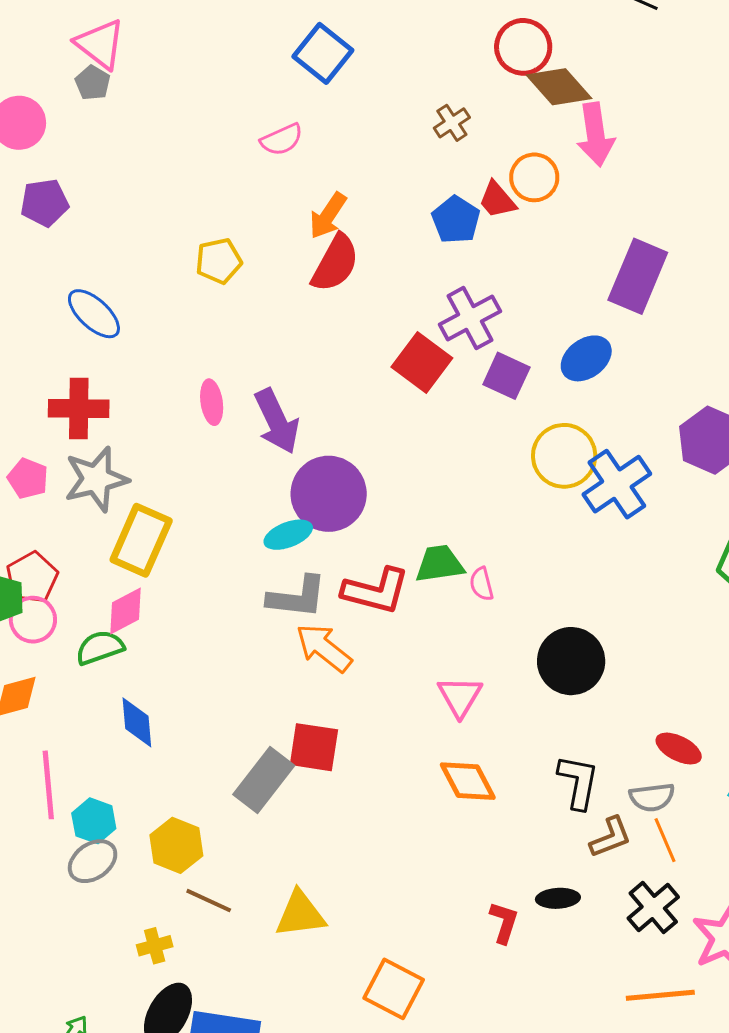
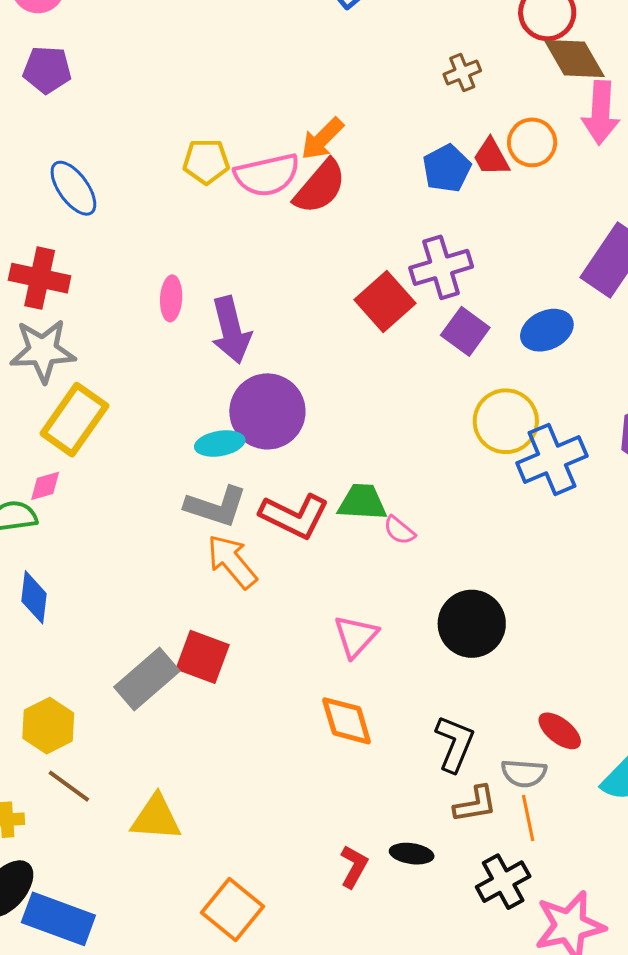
pink semicircle: (282, 140) -> (267, 175), moved, size x1.5
pink semicircle: (482, 584) -> (399, 530), turned -48
pink diamond: (126, 611) -> (45, 486), size x0.7

